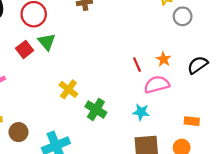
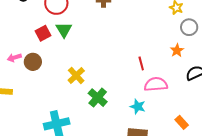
orange star: (164, 59) -> (177, 50), moved
orange rectangle: (192, 121) -> (182, 122), turned 32
brown circle: (18, 132) -> (33, 62), moved

